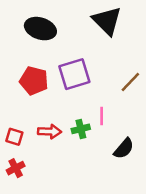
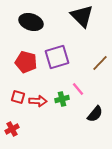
pink line: (102, 116) -> (78, 89), turned -40
red square: (14, 137) -> (18, 97), moved

